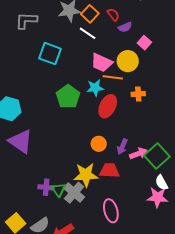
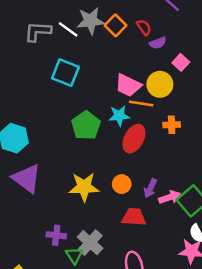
white line: (88, 33) -> (68, 29), moved
yellow star: (86, 175) -> (84, 187), moved
green triangle: (59, 190) -> (74, 255), moved

